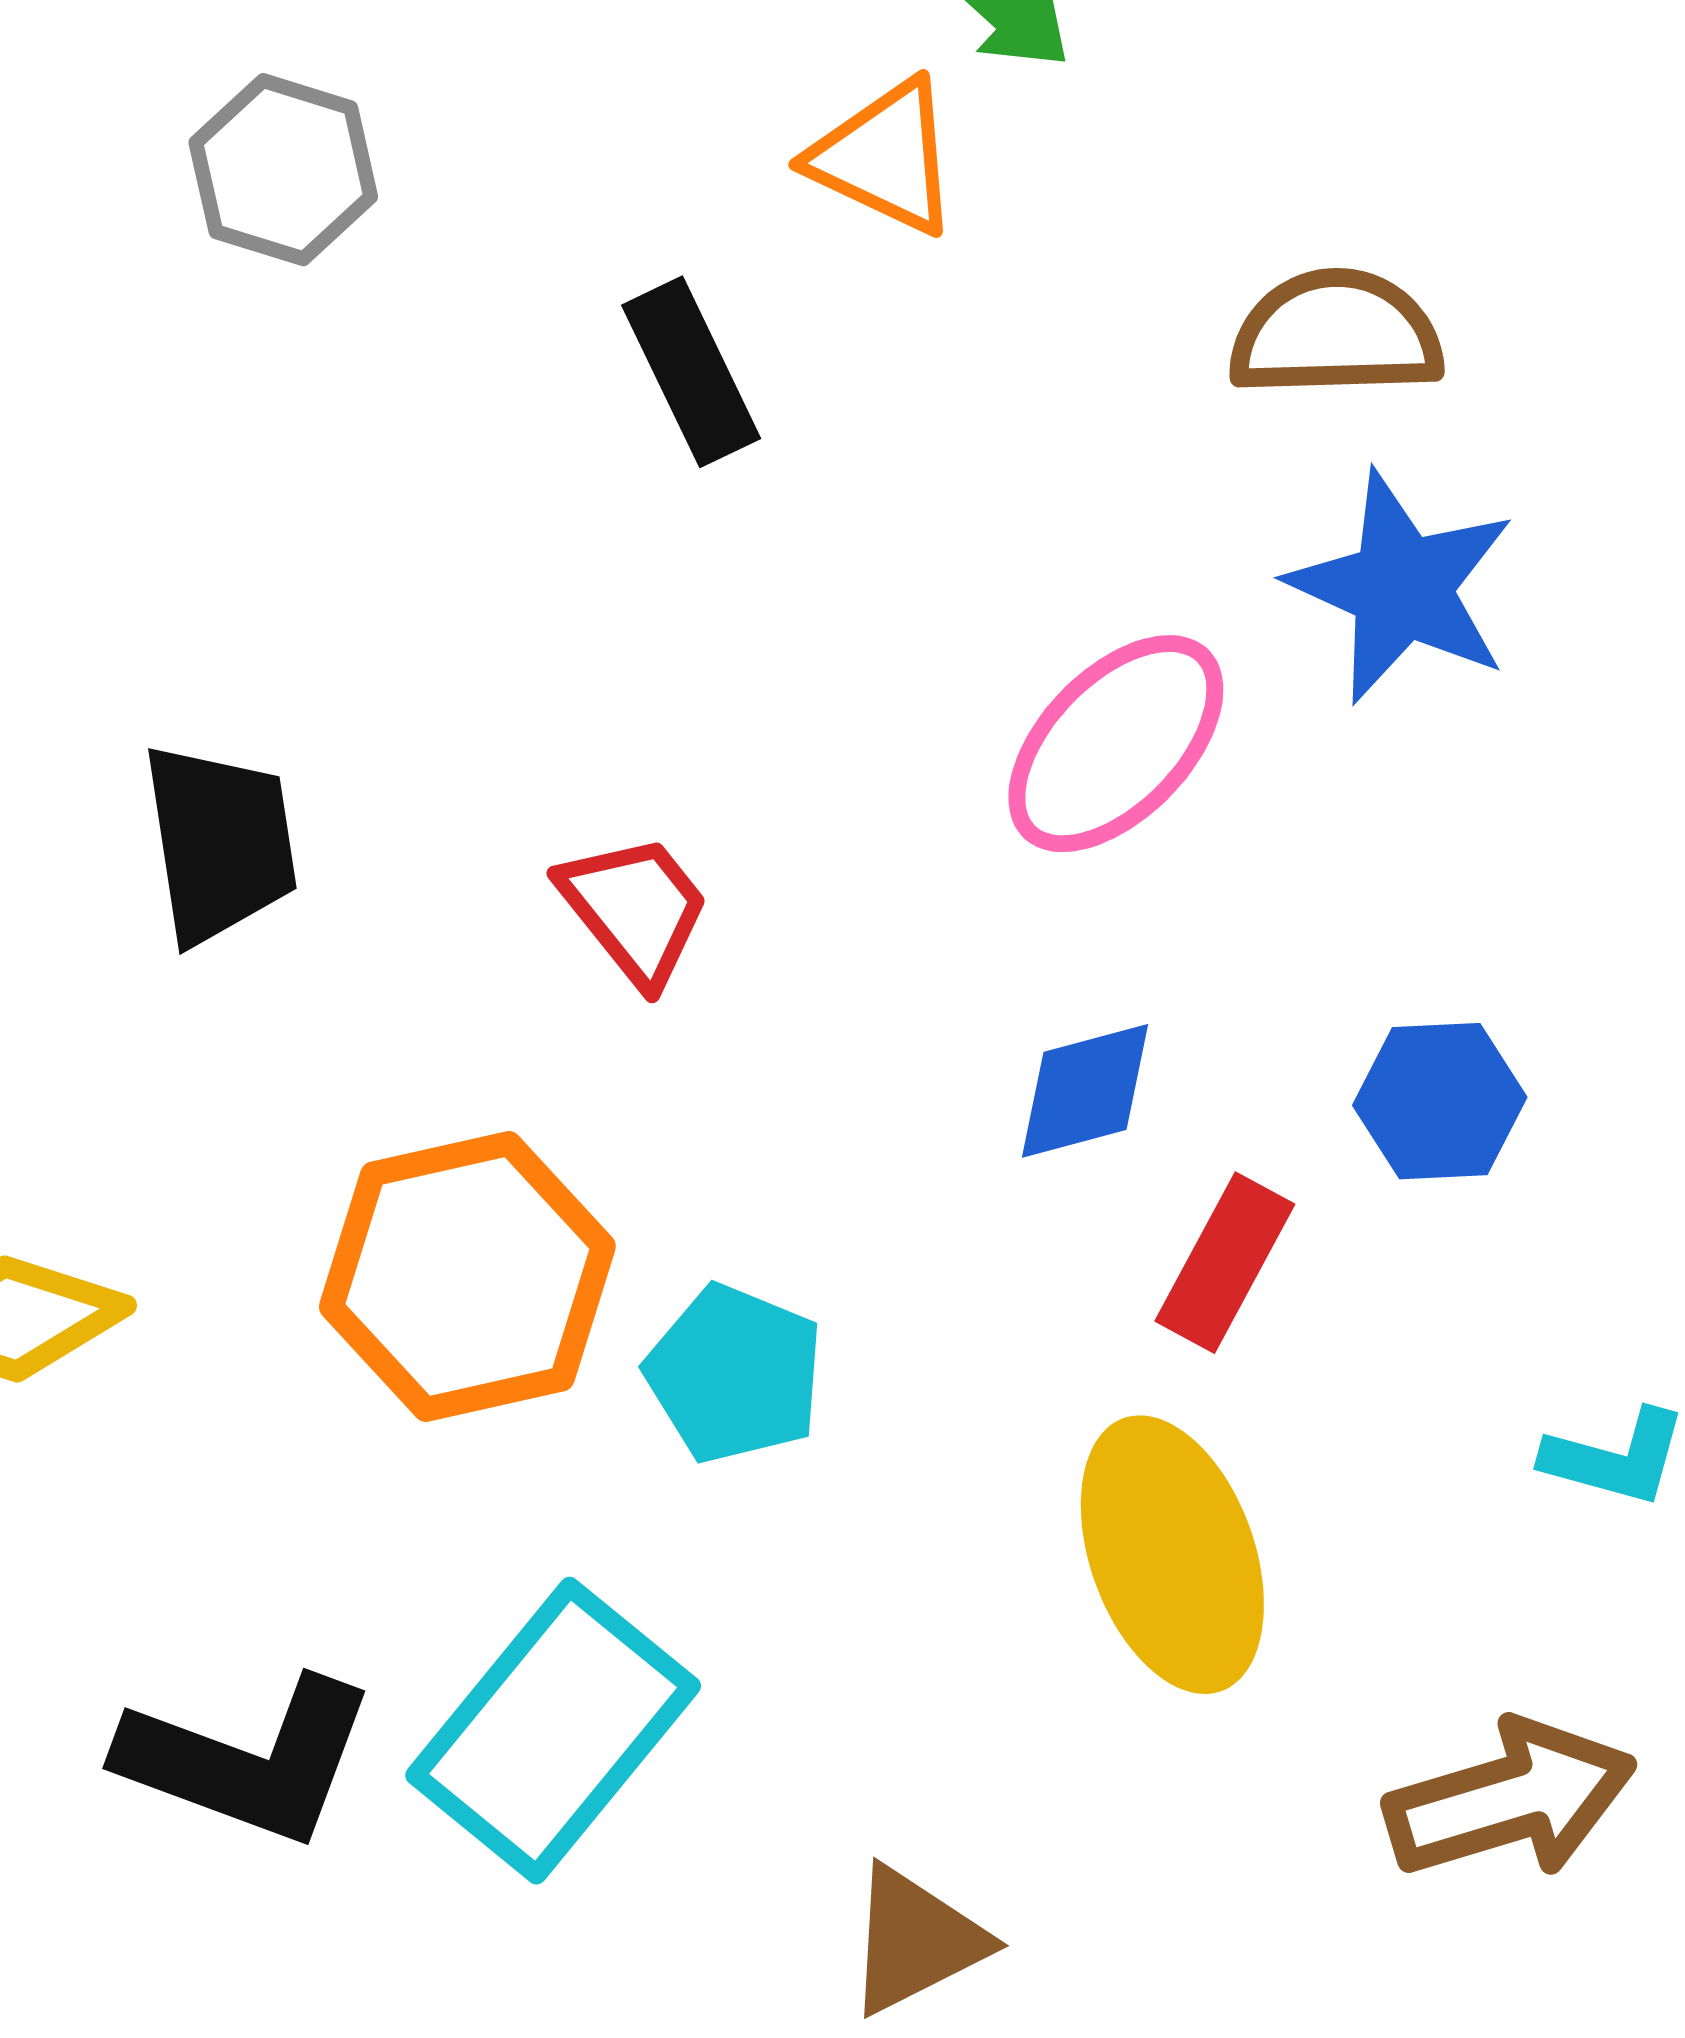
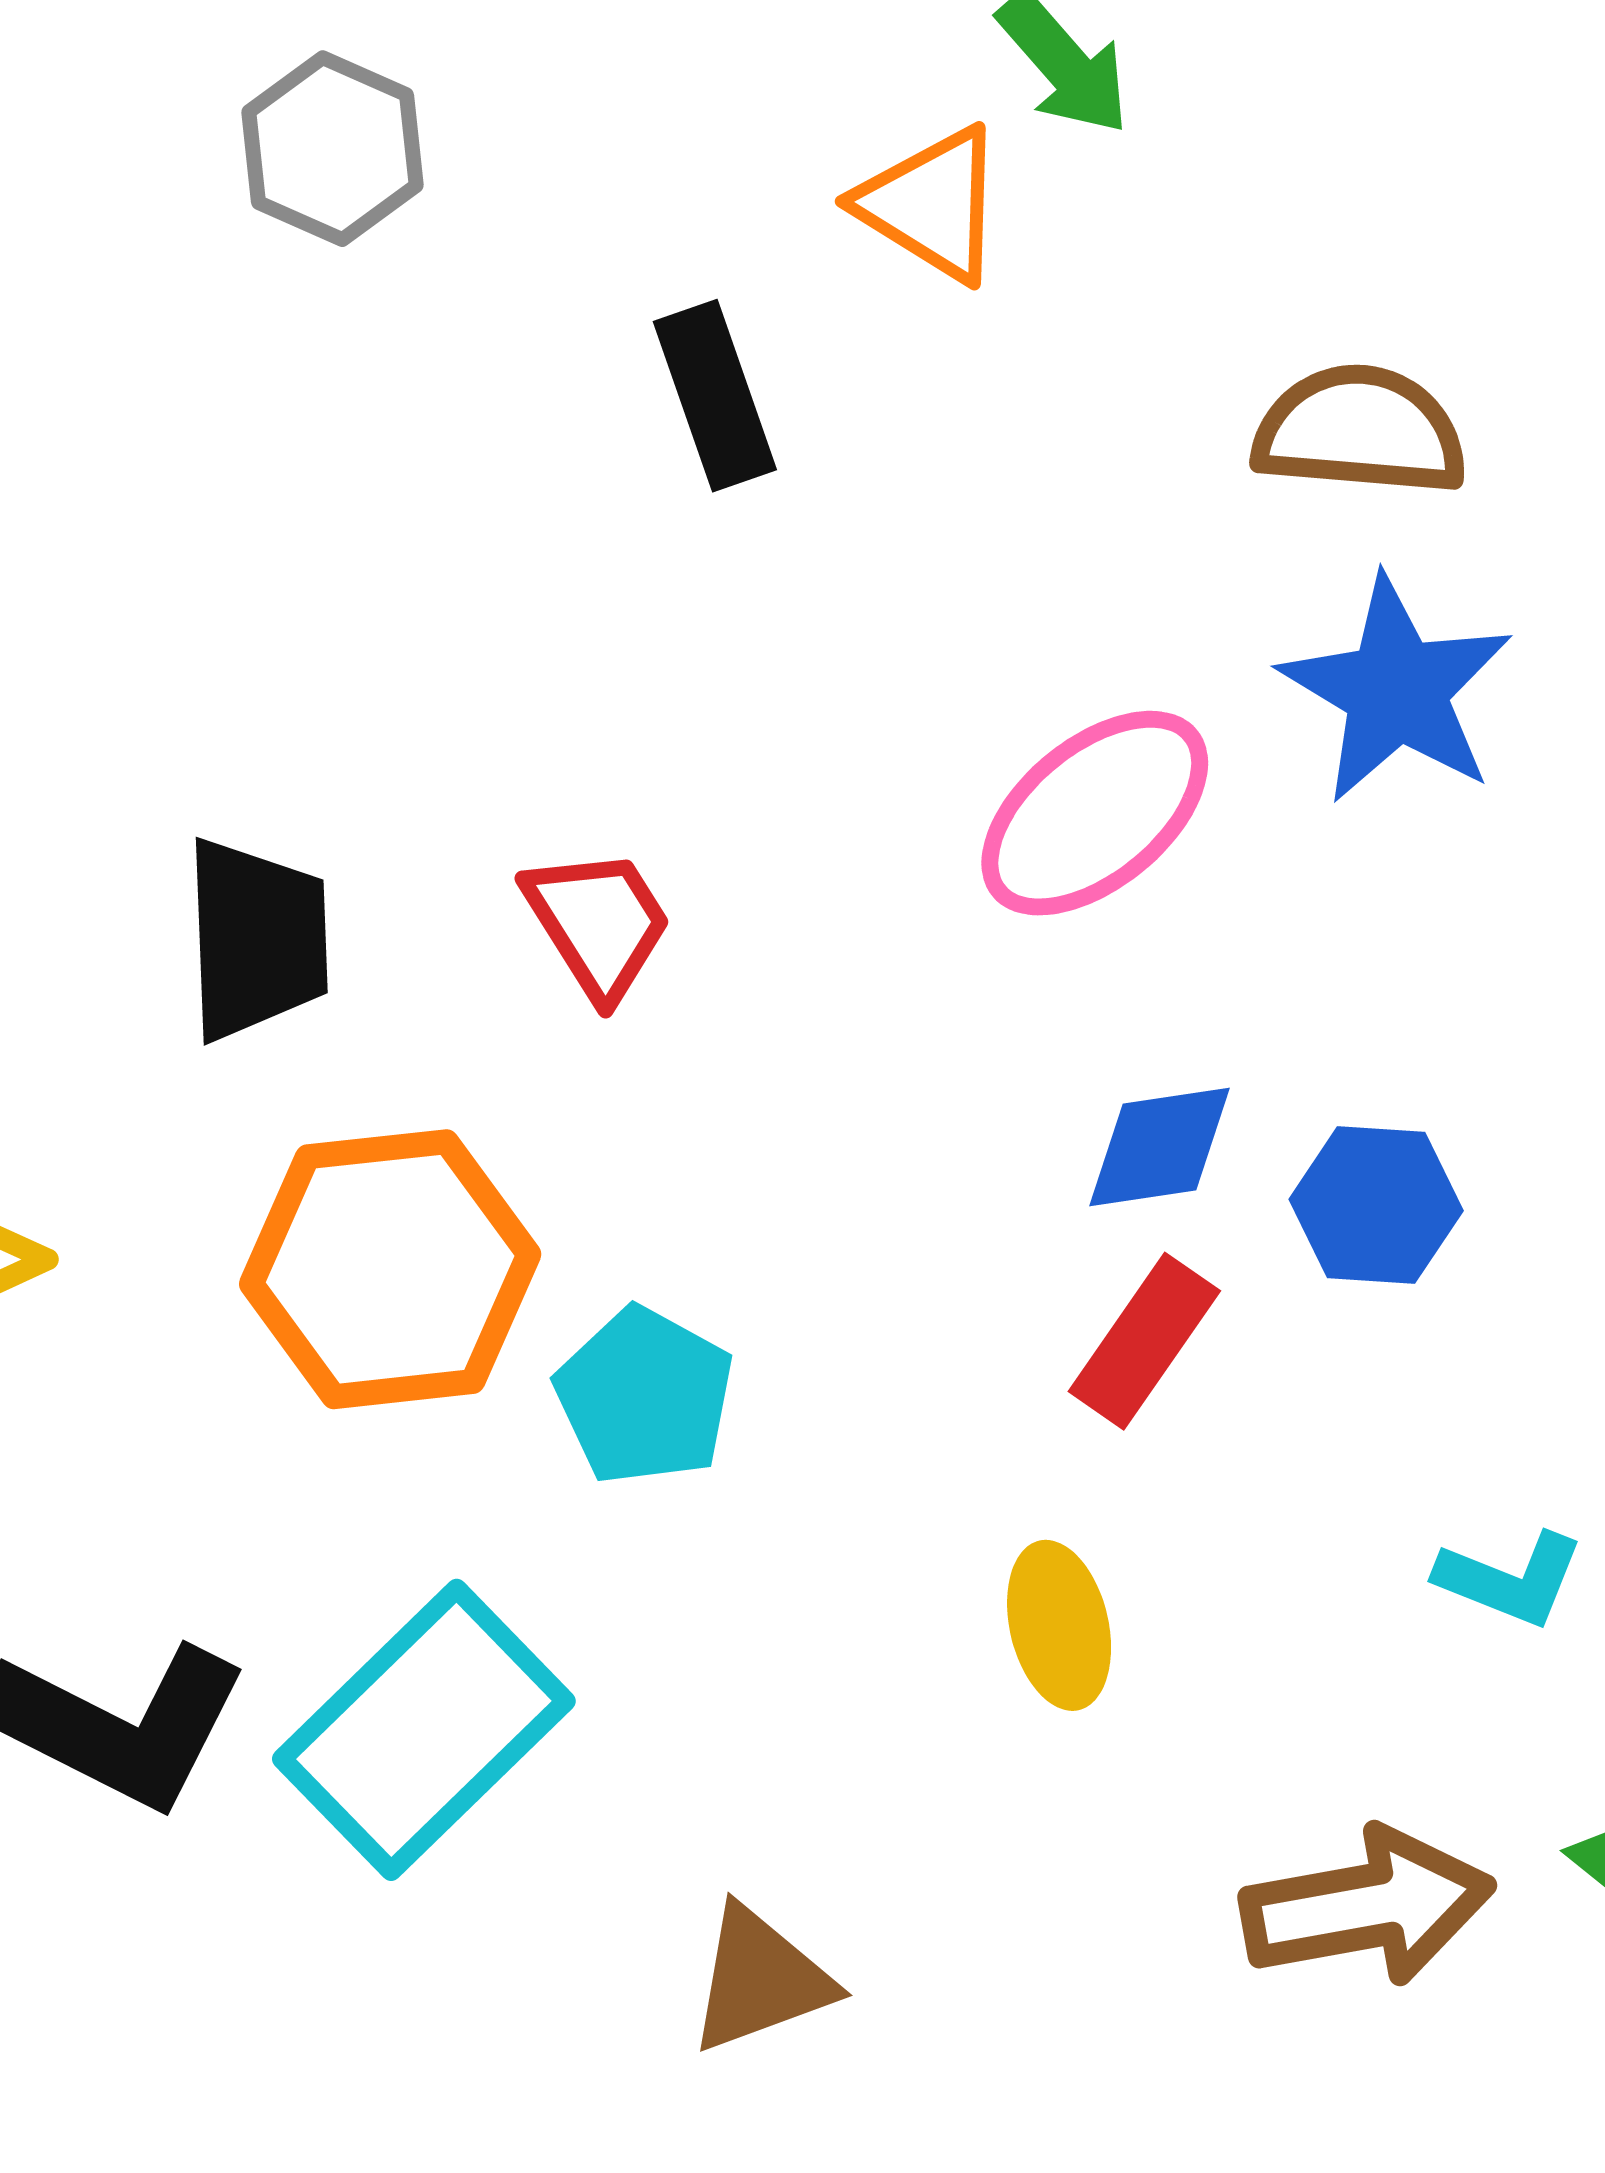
black trapezoid: (220, 843) -> (256, 939), moved
blue diamond: (1085, 1091) -> (1159, 1147), moved
yellow ellipse: (1172, 1555) -> (1059, 1625), size x0.6

